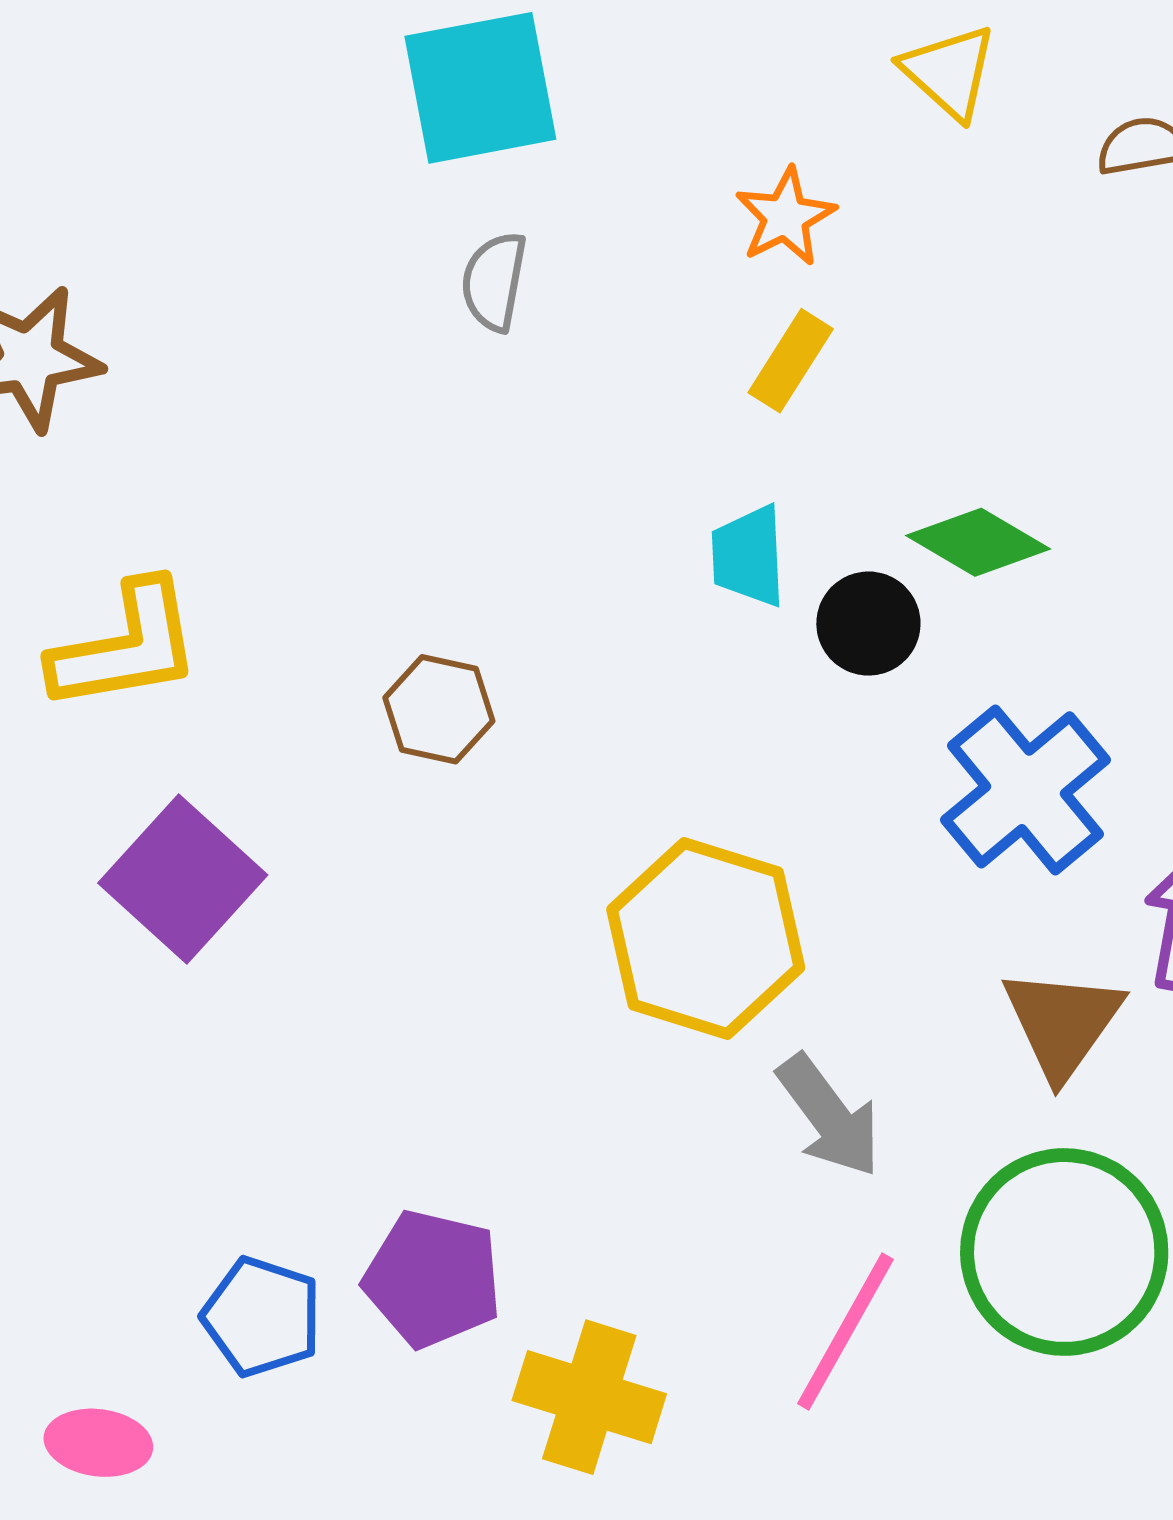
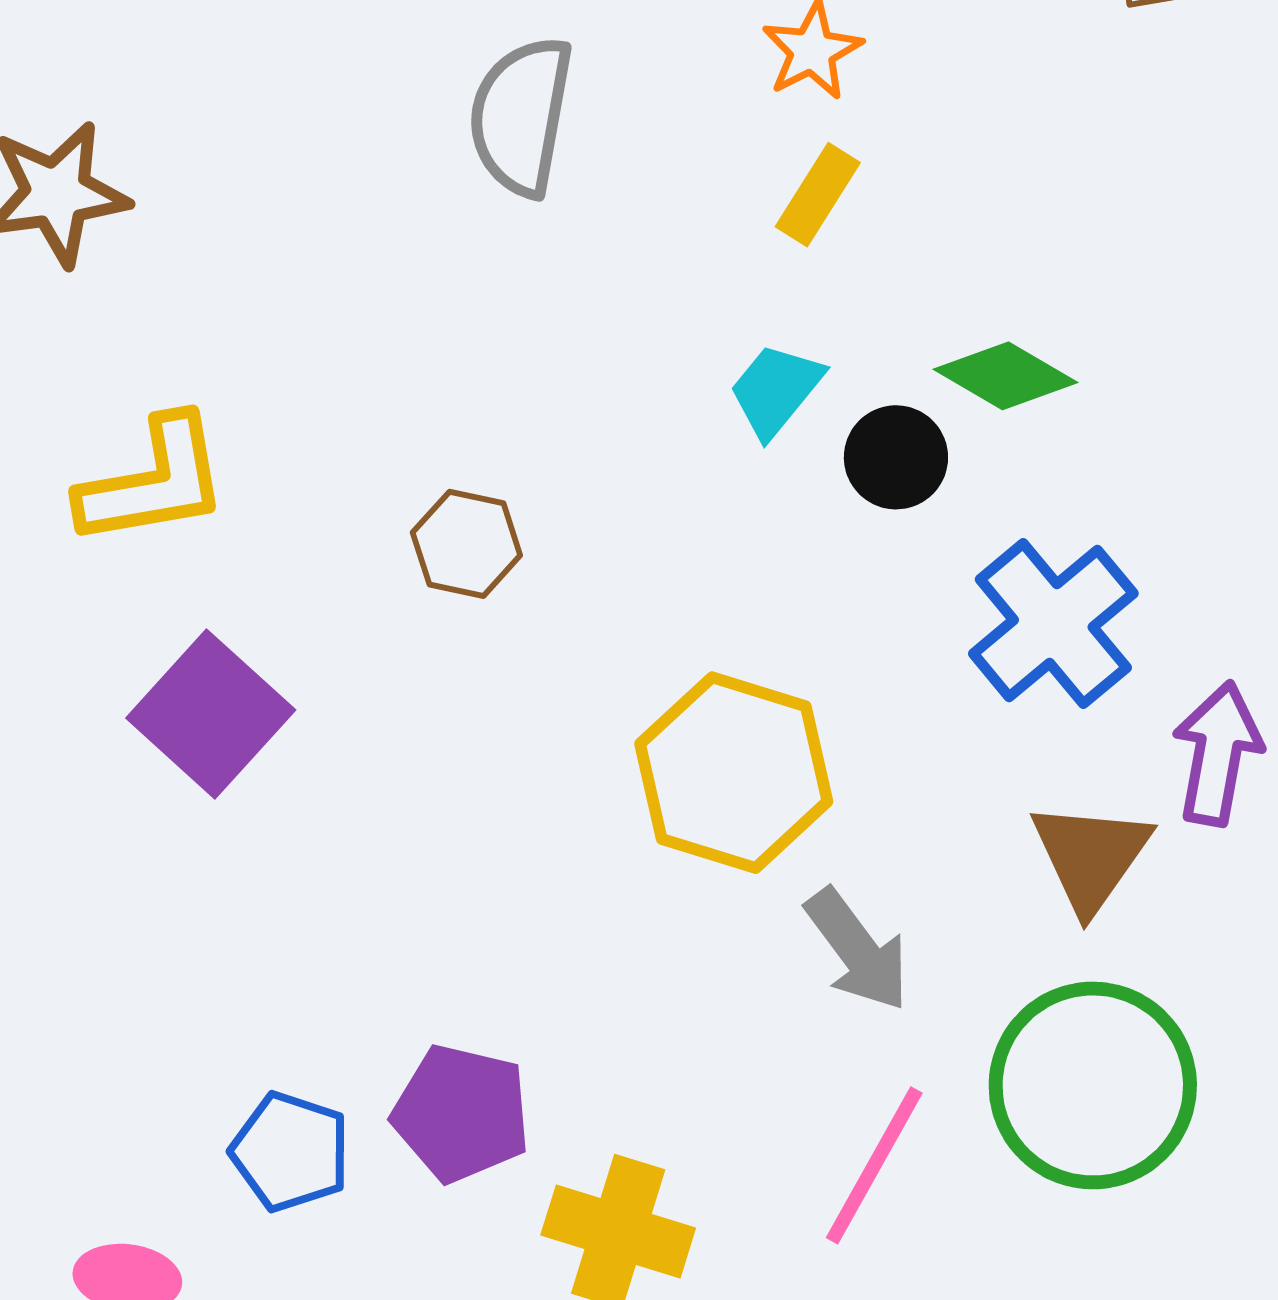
gray semicircle: (494, 281) -> (521, 116), size x1.6
cyan trapezoid: (748, 556) -> (776, 390), turned 42

